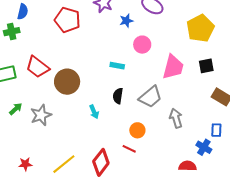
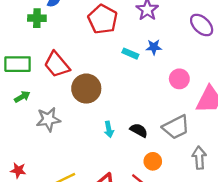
blue star: (126, 21) -> (154, 47), moved
pink circle: (142, 45) -> (179, 79), moved
cyan rectangle: (117, 66) -> (130, 54), moved
black semicircle: (118, 96) -> (139, 130), moved, turned 98
green arrow: (16, 109) -> (22, 97), moved

